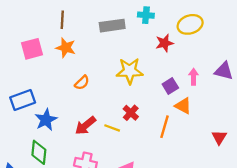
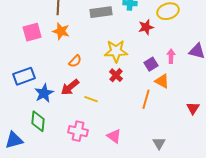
red cross: (131, 113) -> (116, 75), moved
red arrow: (85, 126) -> (70, 87), moved
yellow line: (112, 128) -> (91, 99), moved

